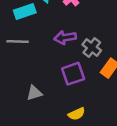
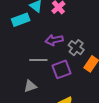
gray line: (18, 42) -> (38, 60), moved

